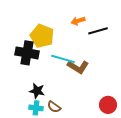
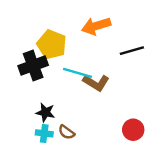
orange arrow: (78, 21) -> (96, 26), size x1.6
black line: (98, 31) -> (132, 51), moved
black cross: (27, 53) -> (33, 65), turned -30

